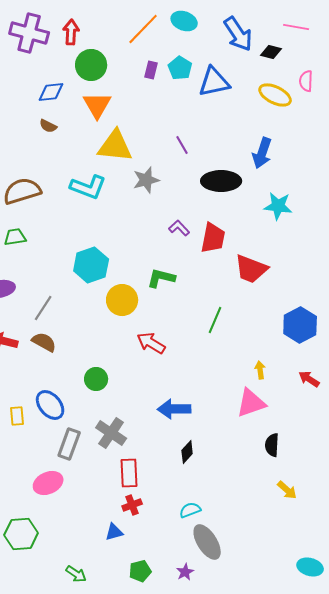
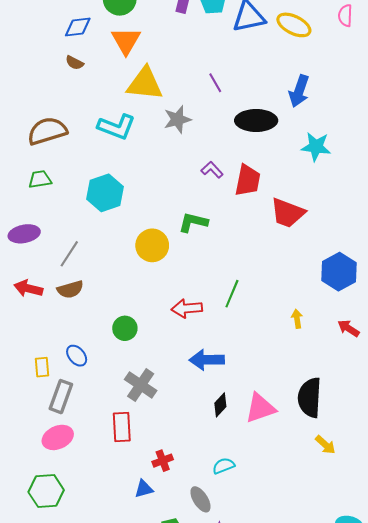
yellow ellipse: (275, 95) -> (294, 25), moved
cyan hexagon: (91, 265) -> (105, 193), moved
green line: (215, 320) -> (232, 294), moved
brown semicircle: (44, 342) -> (70, 289), turned 135
red arrow: (151, 343) -> (187, 308), moved, turned -36
pink triangle: (251, 403) -> (260, 408), moved
blue ellipse: (50, 405) -> (77, 356), size x0.7
gray rectangle: (69, 444) -> (61, 397), moved
black semicircle: (272, 445) -> (310, 398), size x1.6
red rectangle: (129, 473) -> (122, 427), moved
pink ellipse: (48, 483) -> (58, 437), moved
gray ellipse: (207, 542) -> (200, 499), moved, size x0.7

